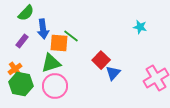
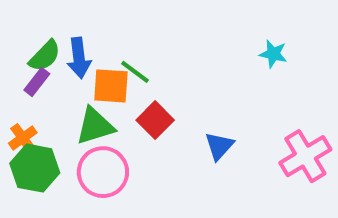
green semicircle: (26, 13) -> (45, 56), moved
red square: (101, 60) -> (155, 120), moved

